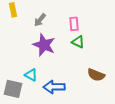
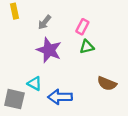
pink rectangle: (74, 24) -> (82, 27), turned 32
green triangle: (78, 42) -> (87, 47), turned -40

